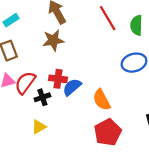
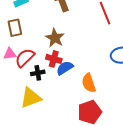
brown star: (53, 40) -> (55, 38), moved, turned 30
yellow triangle: (39, 127) -> (31, 98), size x1.6

